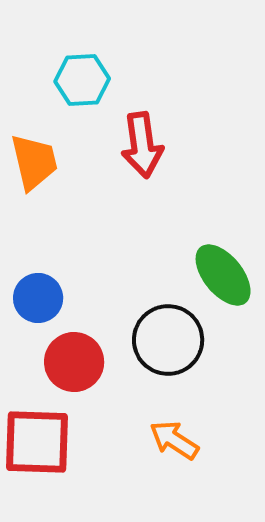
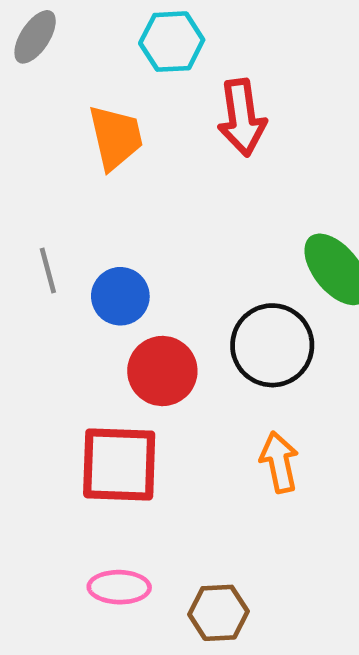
orange arrow: (174, 440) -> (279, 462), turned 45

